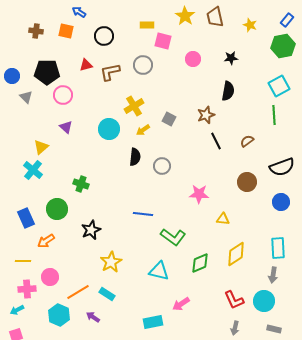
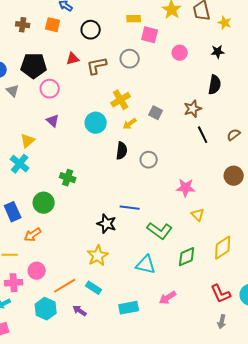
yellow star: (250, 25) -> (225, 23), moved
yellow triangle: (223, 219) -> (198, 215), moved, turned 40
black star: (91, 230) -> (107, 224), moved, turned -30
cyan rectangle: (153, 322) -> (129, 308), moved

